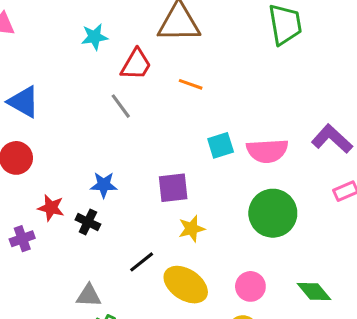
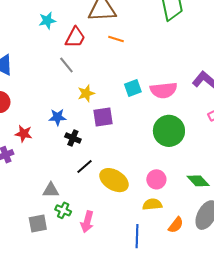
orange line: (191, 84) -> (116, 39), moved
black cross: (88, 222) -> (73, 138), moved
yellow star: (192, 229) -> (86, 93), moved

